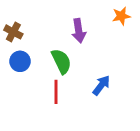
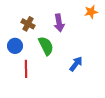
brown cross: (13, 32) -> (28, 24), moved
red line: (56, 92) -> (26, 69), moved

